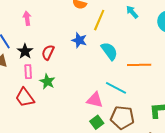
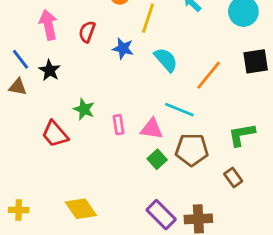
pink arrow: (27, 18) -> (48, 25), size x1.5
red semicircle: (48, 52) -> (87, 32), moved
orange line: (139, 65) -> (209, 75), turned -45
pink rectangle: (28, 72) -> (119, 125), moved

